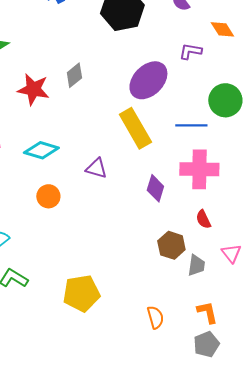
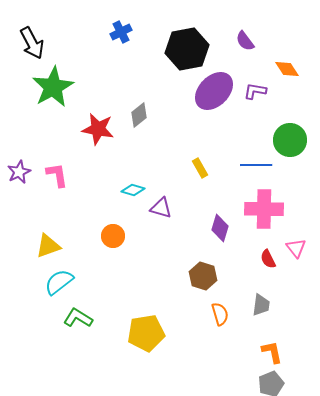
purple ellipse: (148, 80) -> (214, 91), moved
yellow rectangle: (135, 128) -> (200, 168), size x0.5
cyan diamond: (41, 150) -> (133, 190), moved, size x0.7
brown hexagon: (171, 245) -> (203, 276), moved
pink triangle: (231, 253) -> (296, 248), moved
orange semicircle: (155, 317) -> (220, 314), moved

